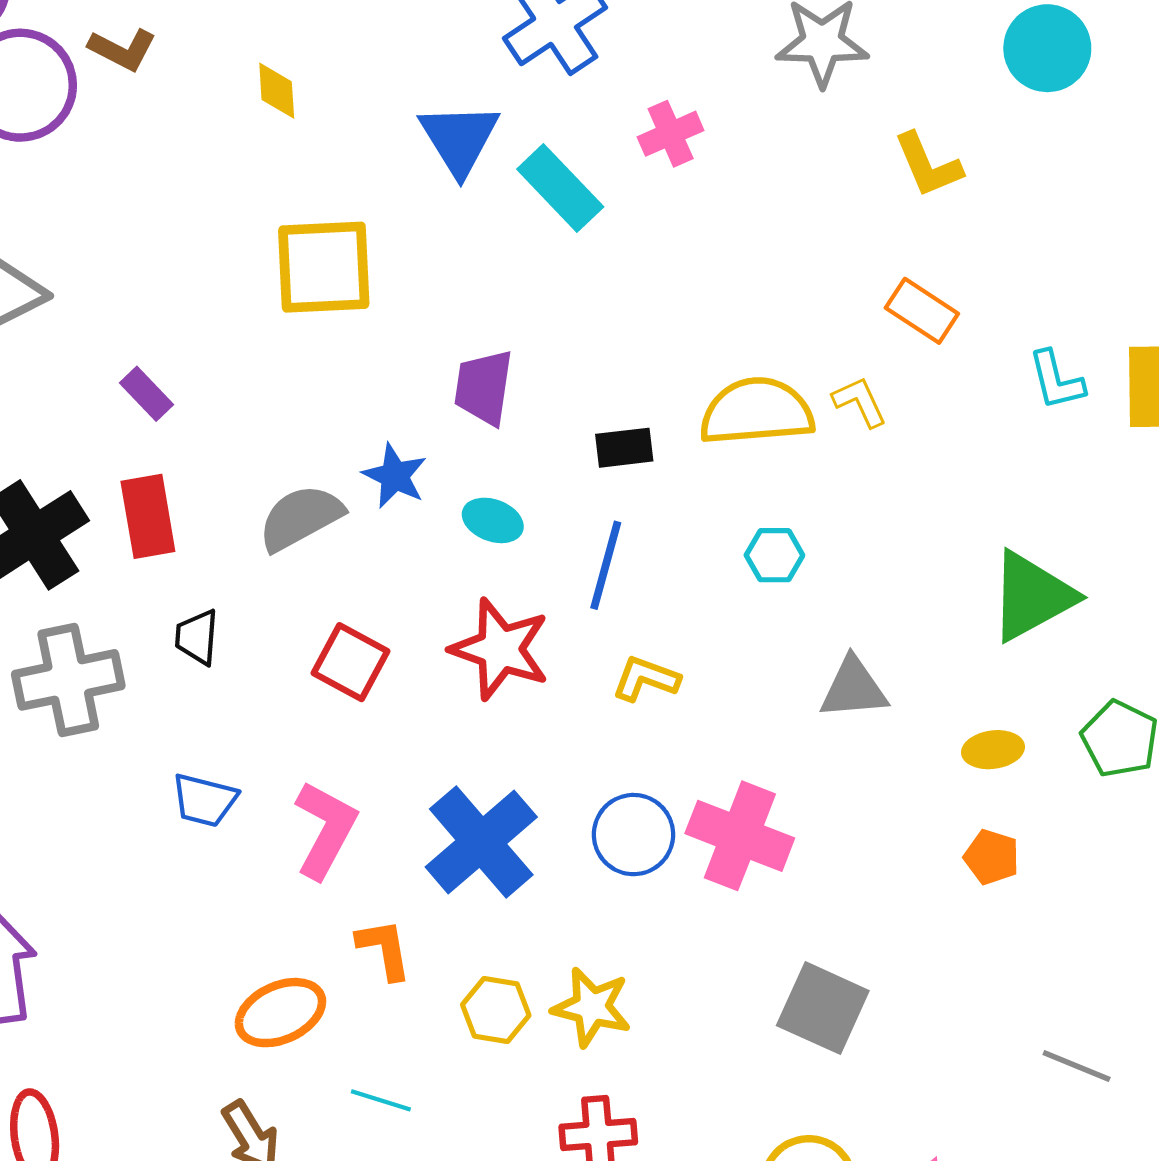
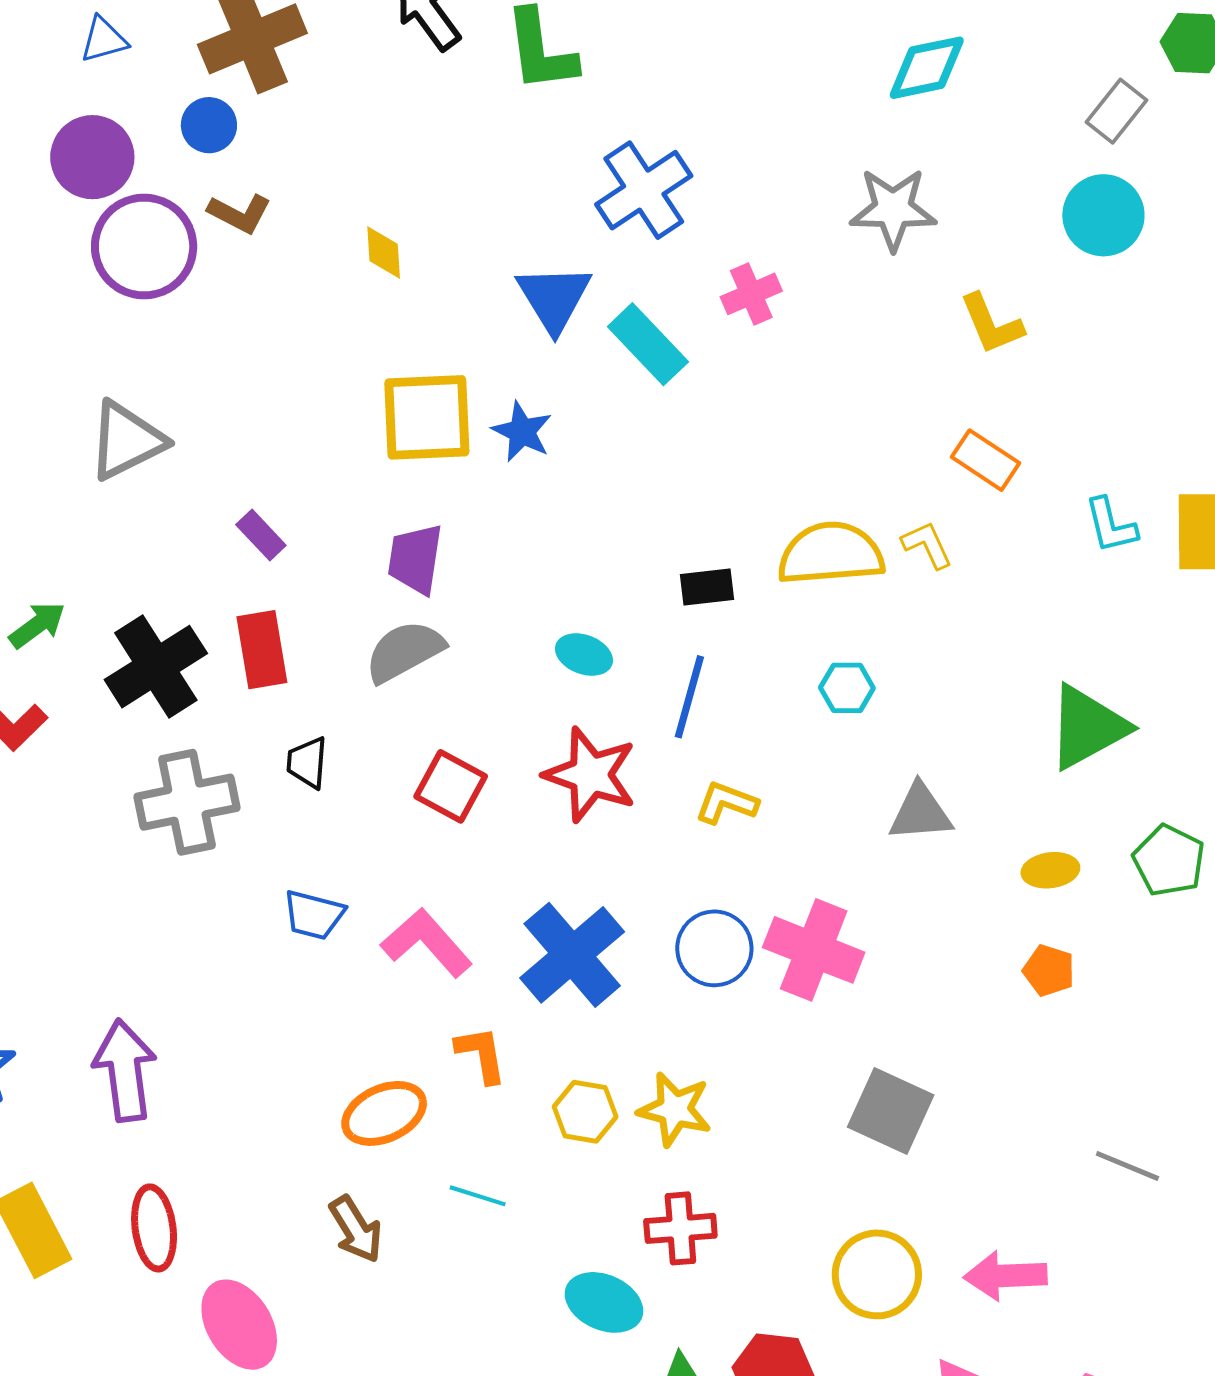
purple trapezoid: (484, 387) -> (415, 559), moved
blue star: (395, 476) -> (522, 432), moved
pink L-shape: (325, 830) -> (427, 943), turned -70

